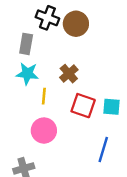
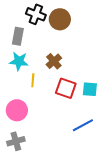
pink circle: (44, 131) -> (17, 110), moved
blue line: (103, 149) -> (83, 125), turned 45

